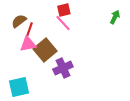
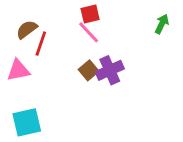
pink triangle: (28, 44) -> (18, 70), moved
brown square: (45, 50) -> (89, 70), moved, size x0.6
purple cross: (63, 68) -> (110, 70), moved

